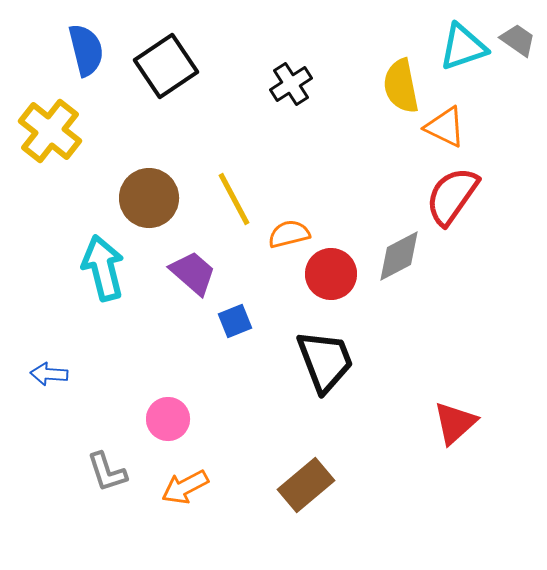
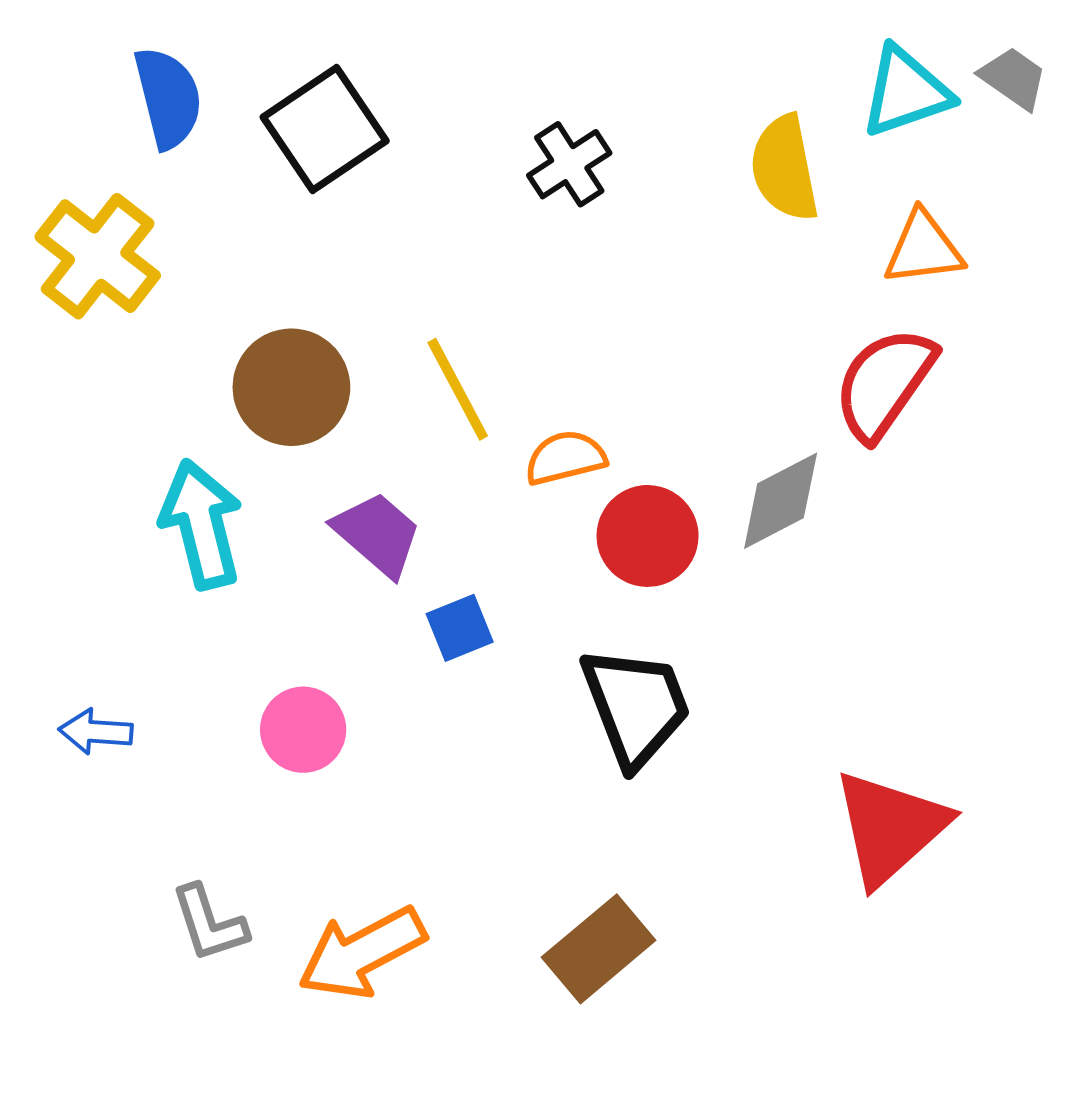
orange triangle: (445, 127) -> (923, 248), moved, turned -33
pink circle: (168, 419) -> (303, 730), moved
red triangle: (455, 423) -> (890, 828), size x1.4
orange arrow: (185, 487) -> (362, 953), size x1.4

